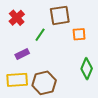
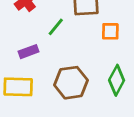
brown hexagon: (44, 83) -> (71, 83), moved

